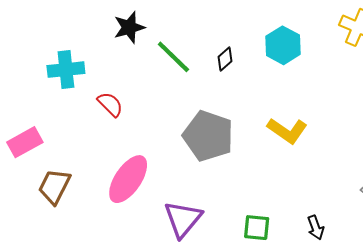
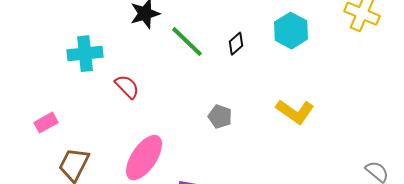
gray pentagon: (208, 136) -> (220, 117), size x0.5
pink rectangle: (25, 142) -> (46, 123), size x0.7

